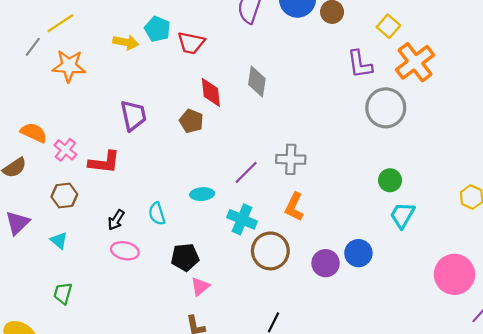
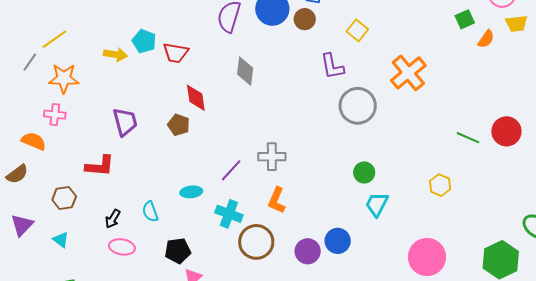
orange cross: (415, 62) -> (408, 73), moved
gray diamond: (257, 81) -> (245, 71), moved
pink cross: (65, 150) -> (55, 115), moved, turned -30

